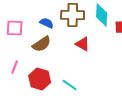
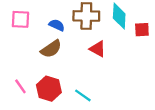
pink square: (15, 28) -> (20, 19), moved
pink line: (15, 67) -> (20, 86), moved, turned -56

